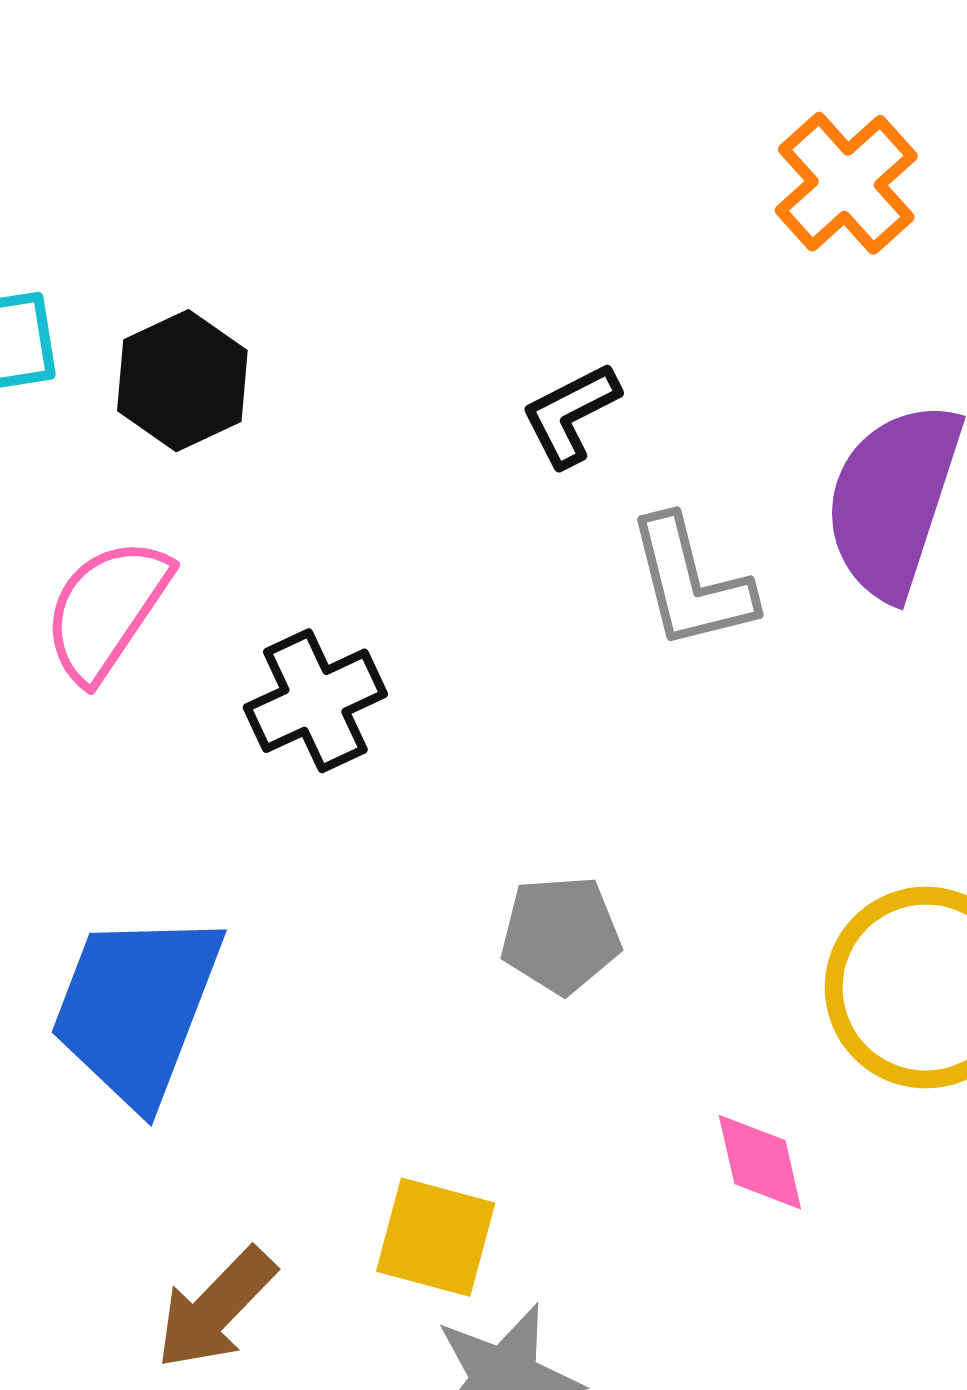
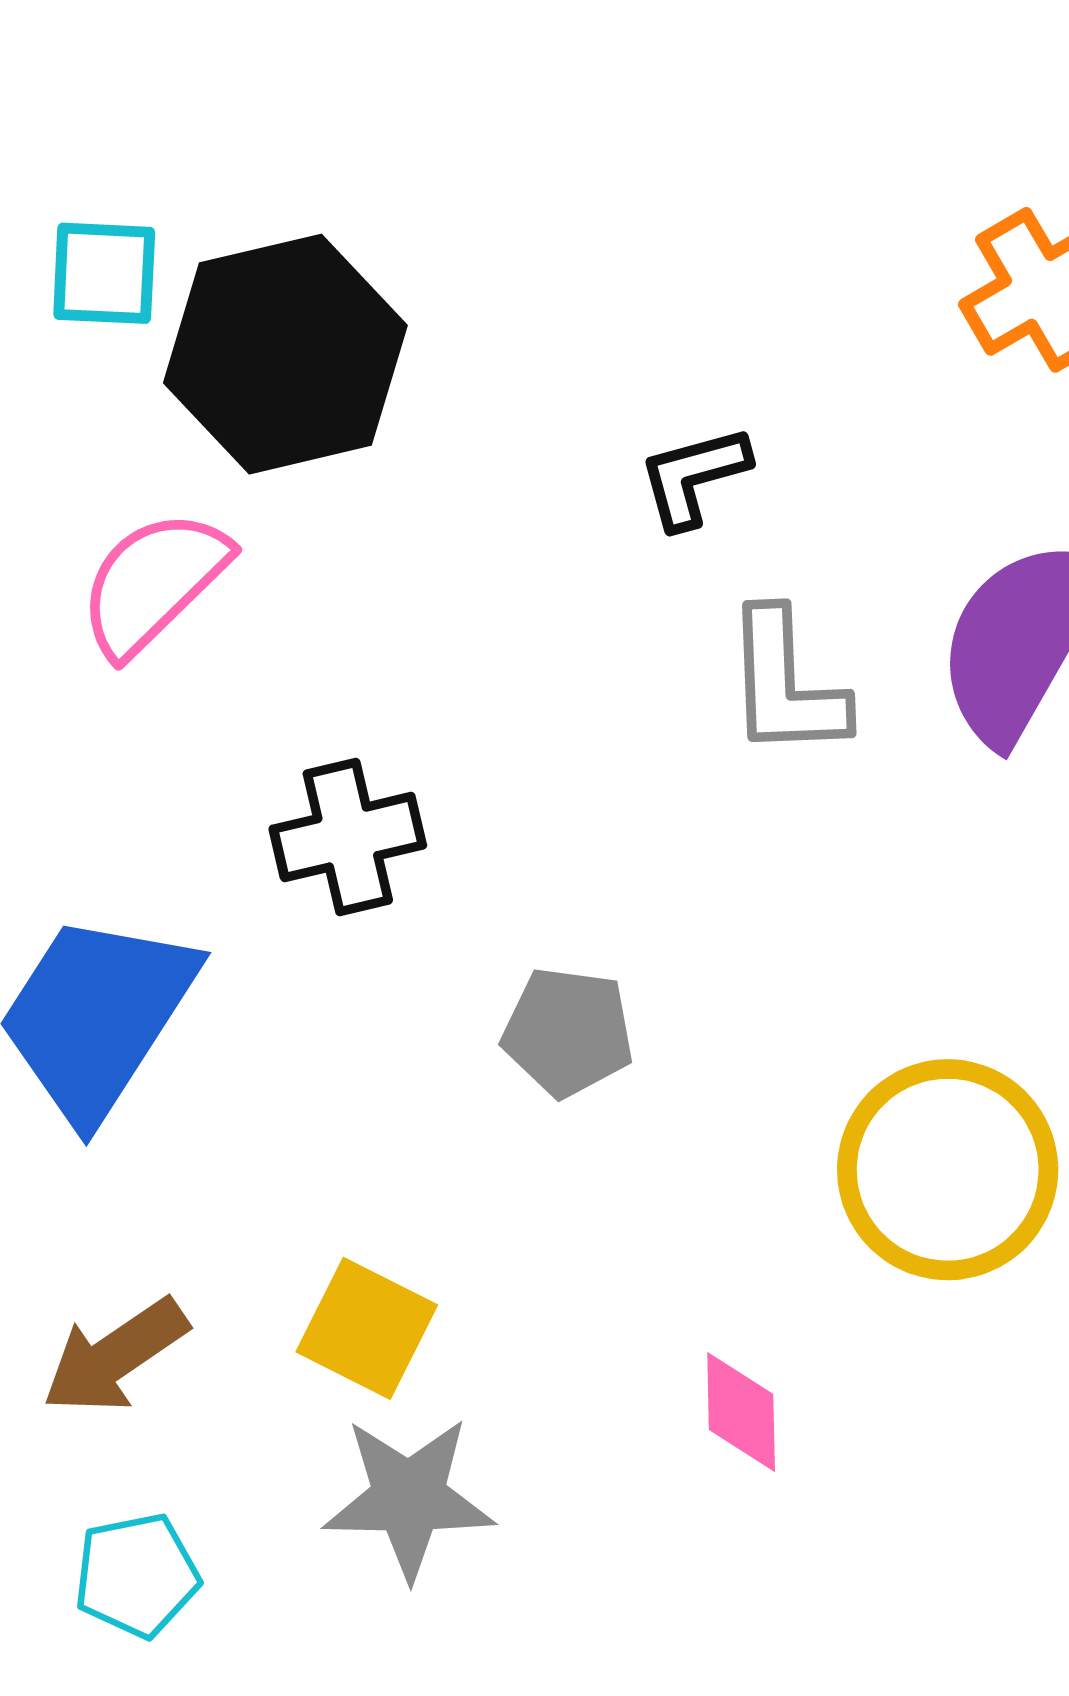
black hexagon: (182, 381) -> (285, 354), size x1.6
black cross: (315, 701) -> (348, 837), moved
pink diamond: (760, 1162) -> (741, 1412), moved

